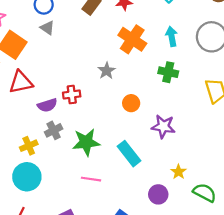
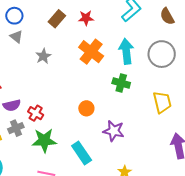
cyan arrow: (172, 36) -> (126, 51), size x1.4
gray star: (107, 71) -> (43, 56), moved
red cross: (72, 94) -> (36, 113), moved, turned 35

